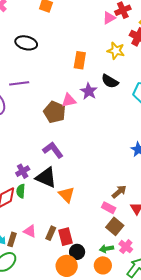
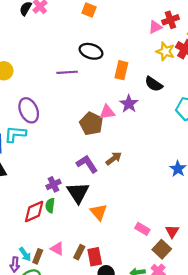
black ellipse: (26, 43) -> (91, 51), moved
yellow star: (116, 51) -> (165, 51), moved
black semicircle: (110, 81) -> (154, 84), moved
purple line: (19, 83) -> (67, 72), moved
black triangle: (46, 177) -> (78, 193), turned 30
brown arrow: (119, 192) -> (114, 158), moved
brown square: (115, 226) -> (162, 249), moved

